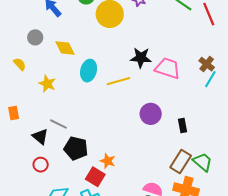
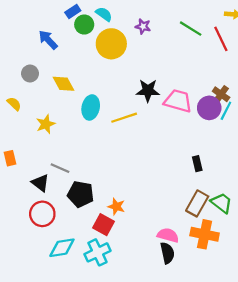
yellow star: (47, 84) -> (46, 124), turned 30
purple circle: (151, 114) -> (209, 108), moved
red circle: (41, 165) -> (42, 214), size x1.5

